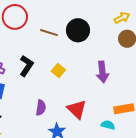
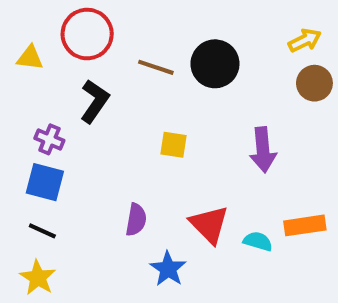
black L-shape: (26, 66) -> (95, 101), moved
yellow square: (58, 70) -> (173, 145), turned -32
cyan semicircle: (108, 125) -> (258, 241), moved

